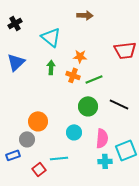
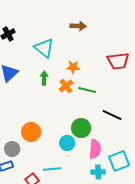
orange cross: (73, 75) -> (66, 86), turned 32
green line: (94, 79) -> (87, 90), turned 36
green circle: (88, 106) -> (81, 128), moved
gray circle: (27, 139) -> (12, 149), moved

